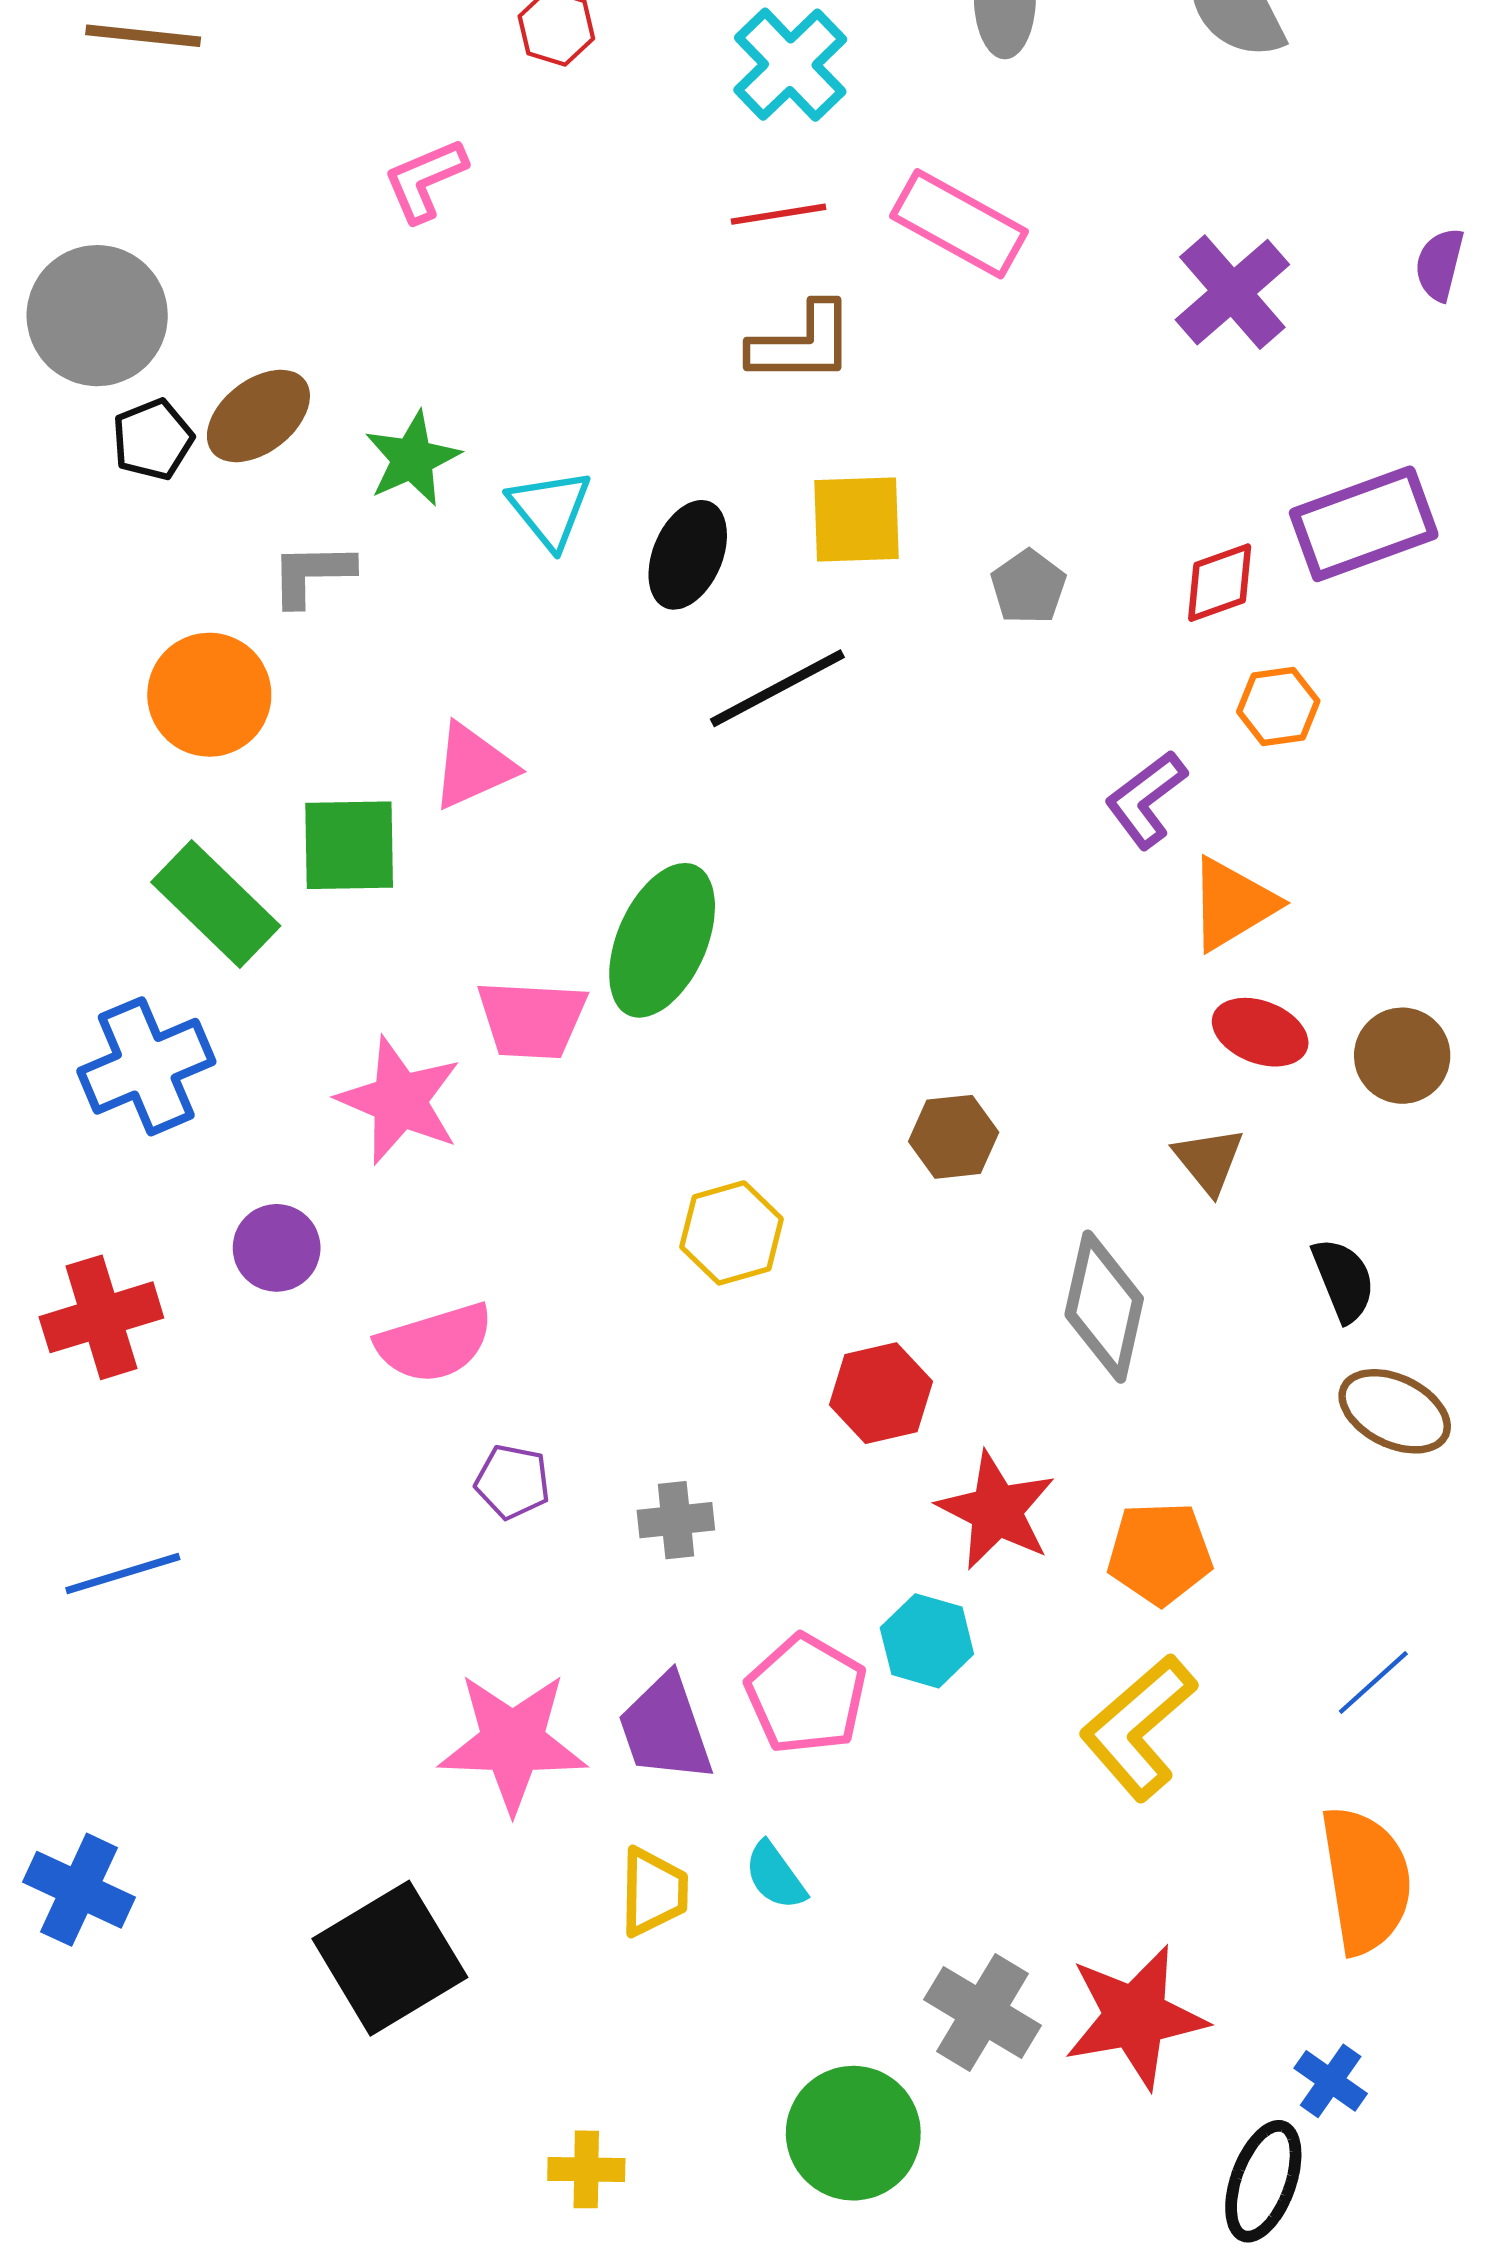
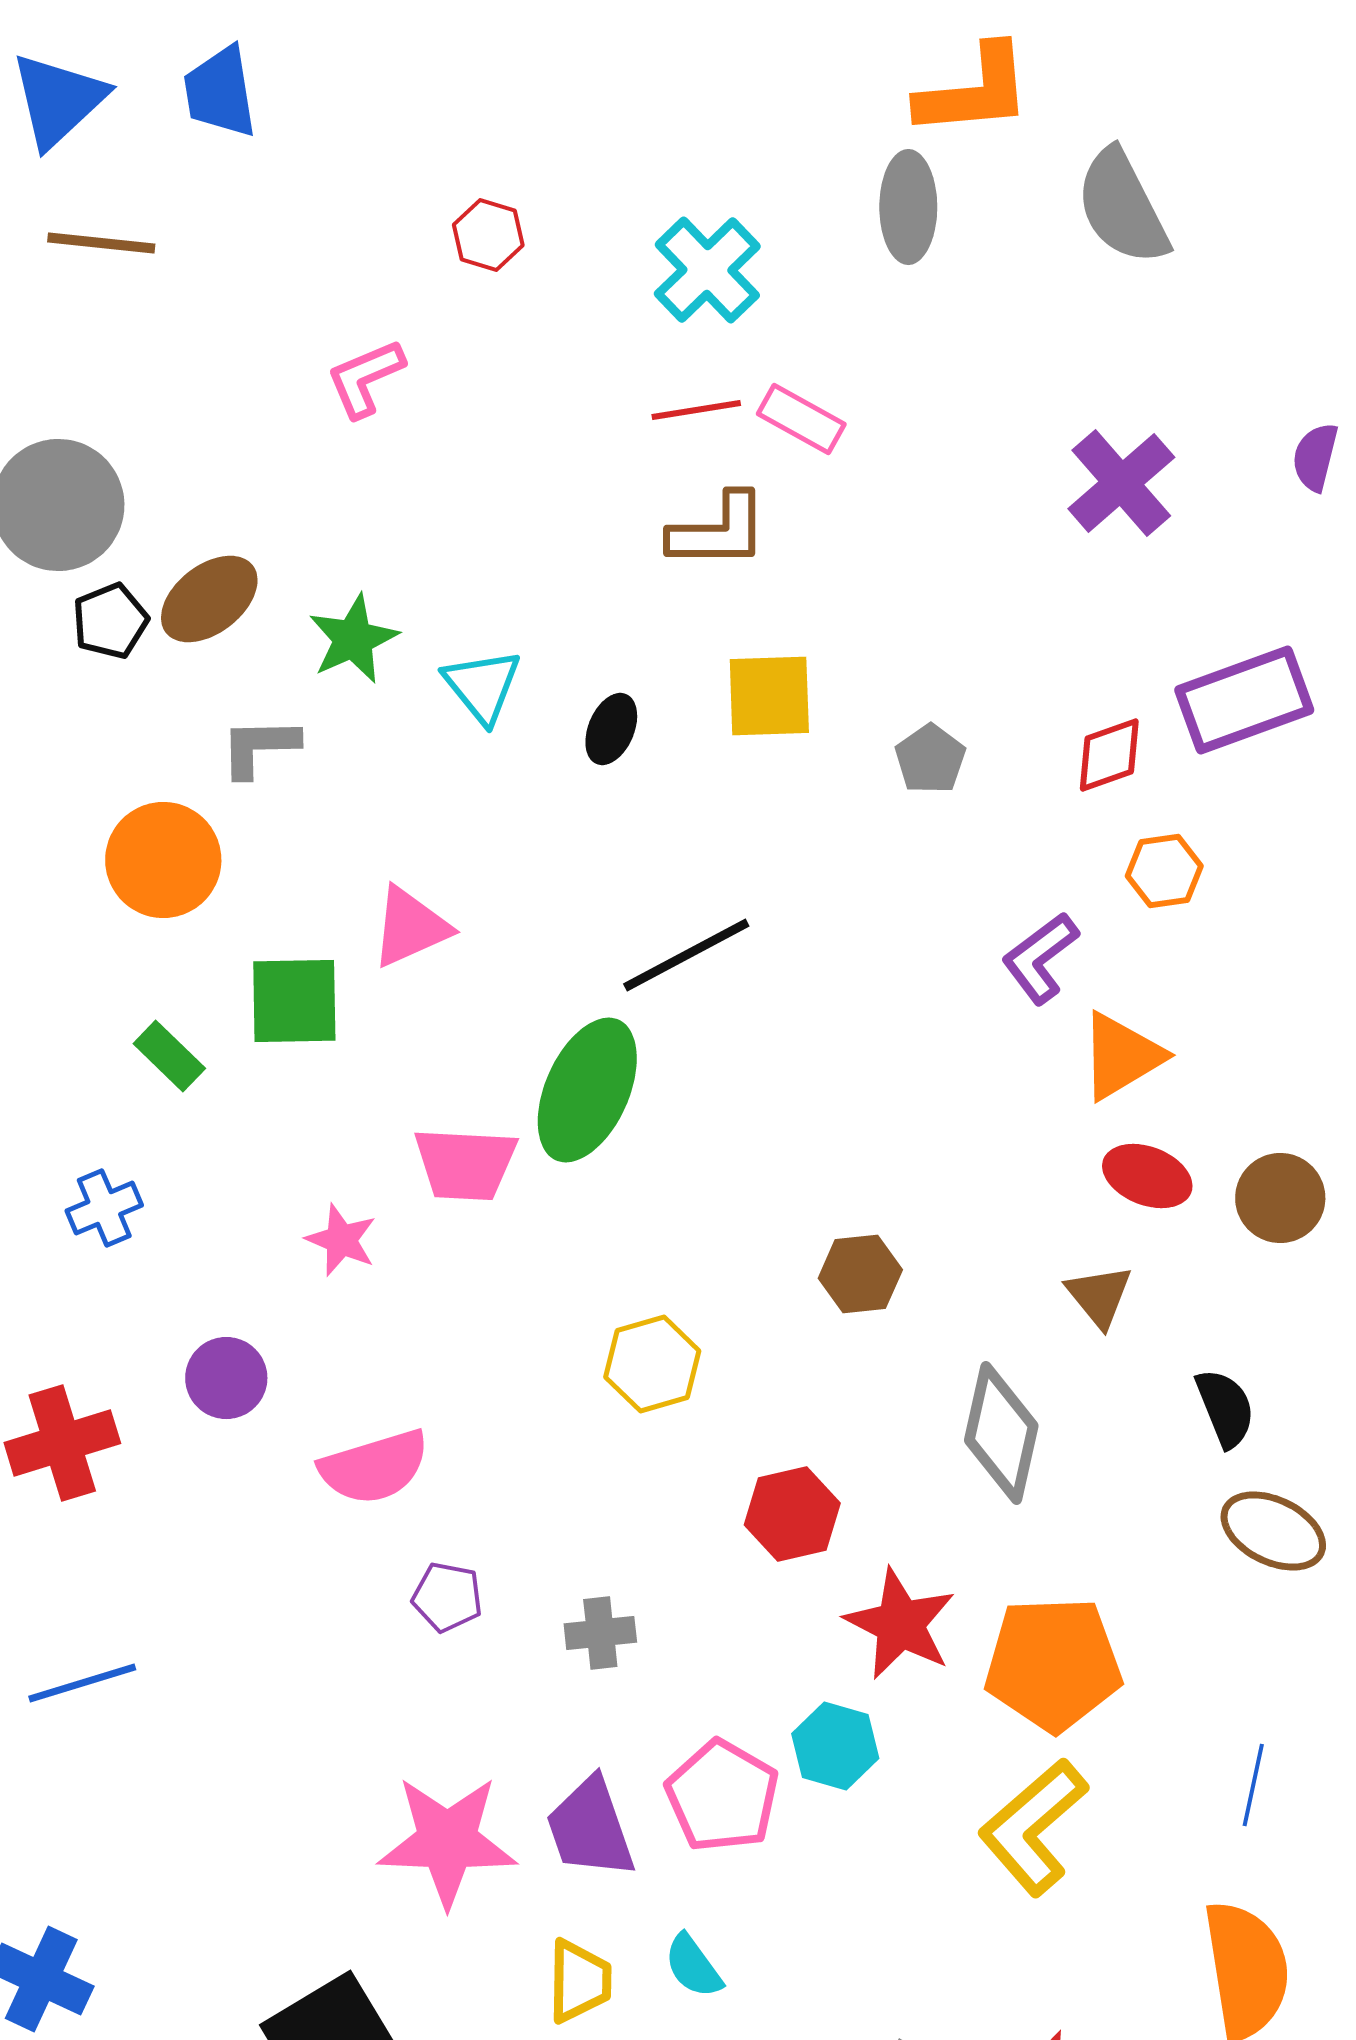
pink rectangle: (959, 224) -> (801, 419), moved, size x0.7
black ellipse: (688, 555) -> (611, 729), size x0.7
black line: (777, 688) -> (686, 955), moved
green rectangle: (216, 904) -> (169, 1056), size x0.6
blue cross: (146, 1066) -> (104, 1208), size x0.6
pink star: (399, 1101) -> (341, 1240), size x0.6
orange pentagon: (1160, 1553) -> (1053, 1664), size x1.4
blue line: (1373, 1683) -> (1253, 1785), turned -36

